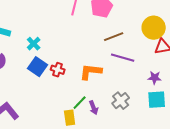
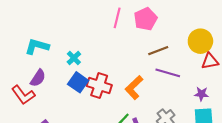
red cross: (58, 70) -> (99, 85), size x1.6
orange L-shape: (91, 72) -> (134, 88), turned -50

